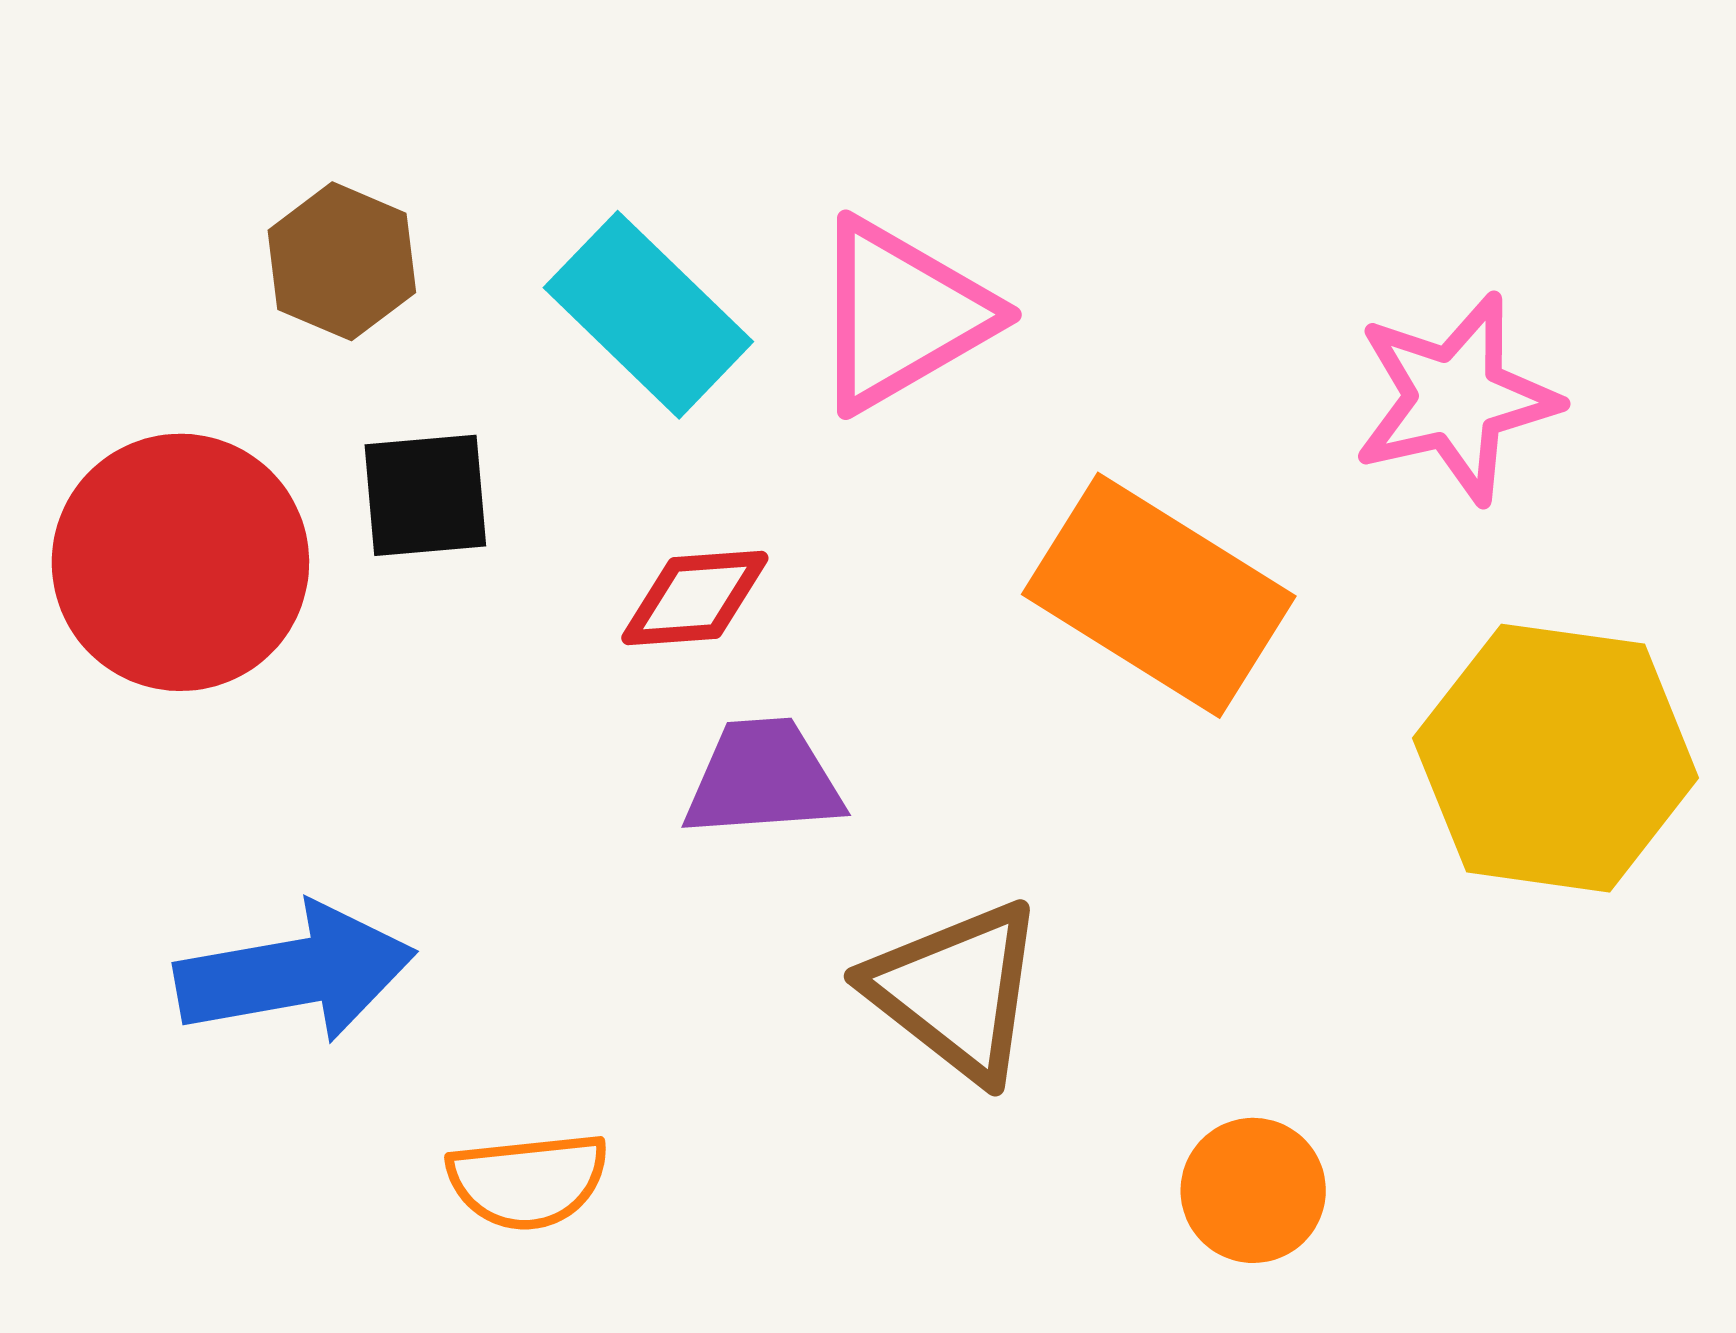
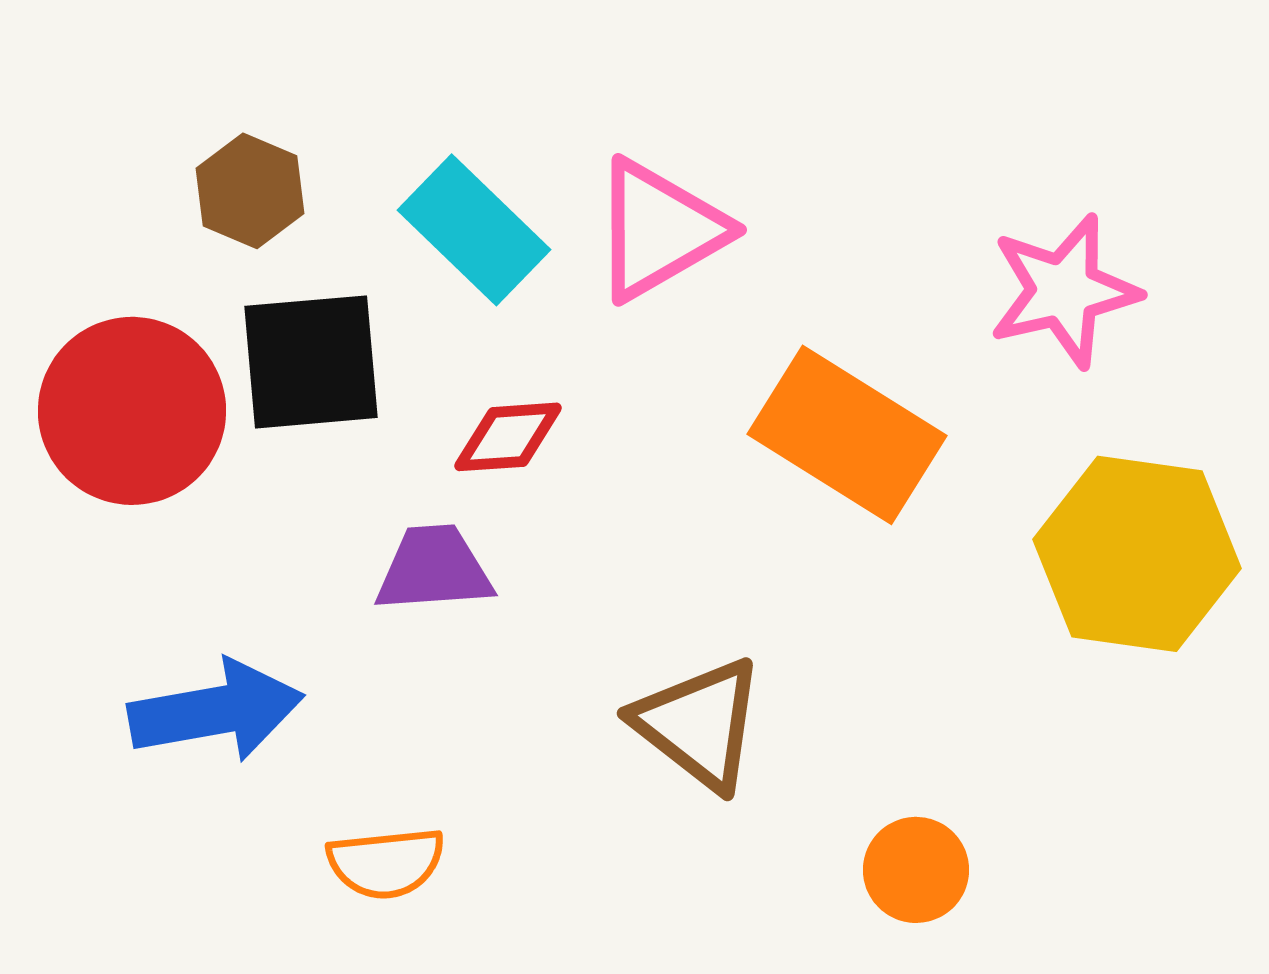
black square: (425, 495) -> (311, 362), size x1.5
purple trapezoid: (763, 779) -> (434, 569), moved

